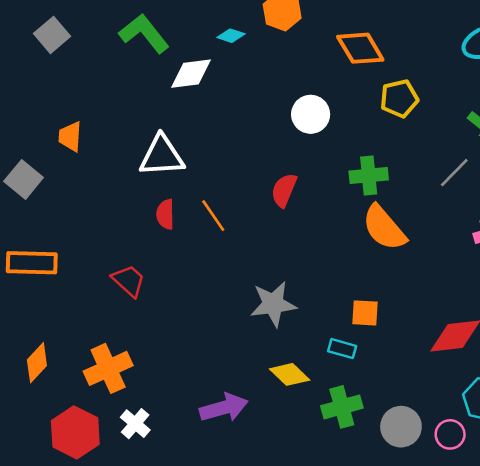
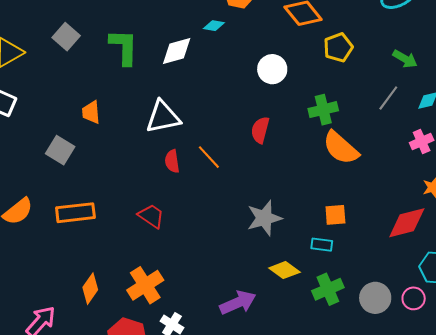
green L-shape: (144, 33) -> (124, 47), moved, turned 48
cyan diamond: (231, 36) -> (214, 26), moved

